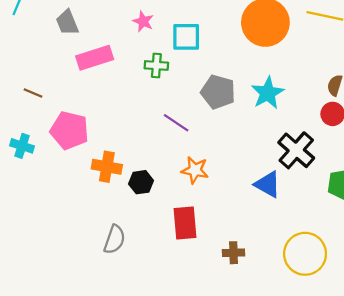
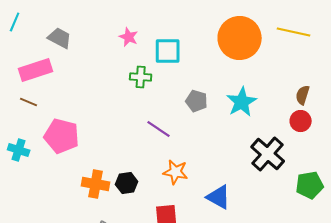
gray trapezoid: (67, 23) -> (60, 38), turned 140
pink rectangle: (95, 58) -> (36, 70), moved
gray pentagon: (218, 92) -> (197, 101), size x0.7
orange cross: (107, 167) -> (96, 184), moved
blue triangle: (268, 184) -> (219, 197), moved

